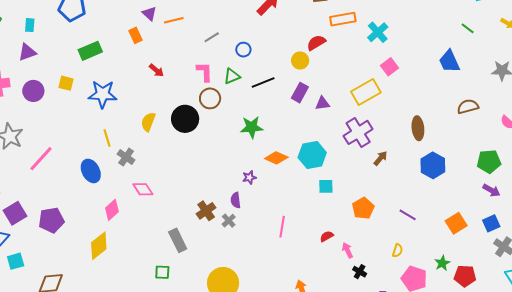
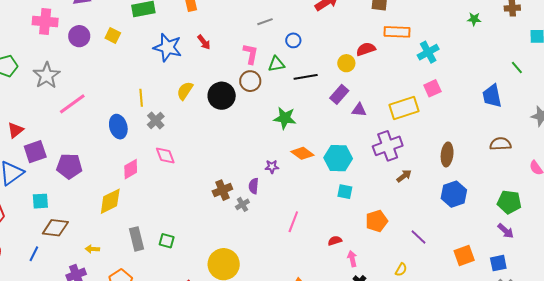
blue star: (103, 94) -> (168, 47), moved
gray rectangle: (178, 240) -> (137, 239), moved
cyan square: (16, 261) -> (40, 201), moved

